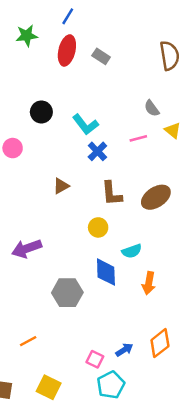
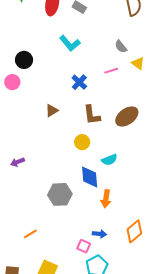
black circle: (41, 112) -> (24, 60), moved
cyan L-shape: (85, 124) -> (70, 43), moved
purple arrow: (27, 249) -> (17, 162), moved, size x0.6
orange arrow: (149, 283) -> (106, 199), moved
blue arrow: (124, 350) -> (99, 234), moved, turned 40

